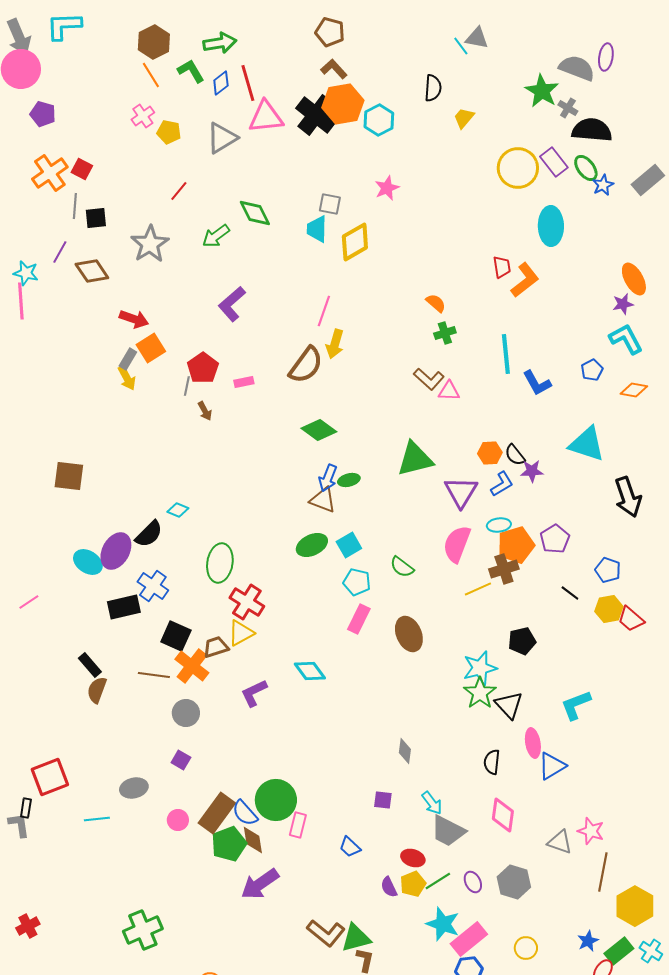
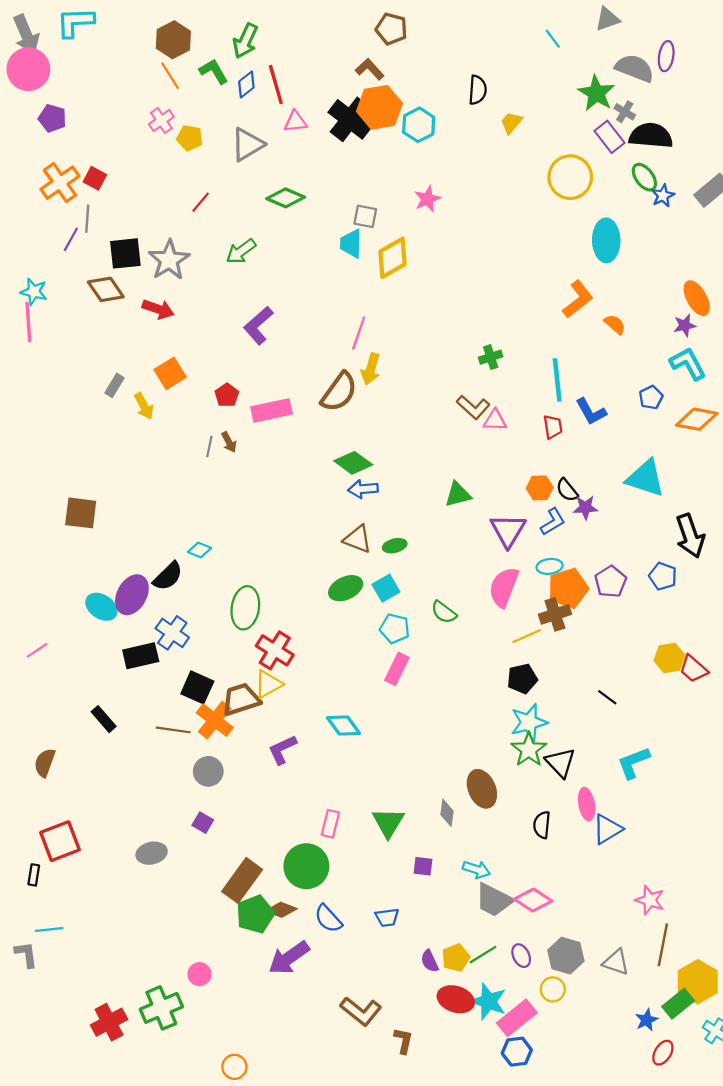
brown pentagon: (330, 32) -> (391, 29), moved
gray triangle: (477, 38) -> (607, 19), moved, turned -30
green arrow: (220, 43) -> (245, 41), turned 124
cyan line: (461, 46) -> (553, 39), moved
pink triangle: (266, 117) -> (295, 122), size x0.6
purple rectangle: (554, 162) -> (609, 137), moved
green diamond: (255, 213) -> (286, 198), moved, turned -40
black square: (96, 218) -> (125, 253), moved, size x1.4
purple line: (60, 252) -> (71, 239), moved
red trapezoid: (502, 267) -> (553, 427), moved
orange semicircle: (436, 303) -> (615, 324), moved
red arrow: (134, 319) -> (158, 309), moved
gray rectangle: (128, 359) -> (114, 385), moved
red pentagon: (203, 368) -> (227, 395), size x0.7
pink rectangle: (244, 382) -> (271, 410), size x1.8
gray line: (187, 386) -> (209, 446), moved
orange diamond: (634, 390) -> (697, 419), size x1.4
green triangle: (415, 459) -> (458, 494), size x0.7
blue arrow: (328, 478) -> (363, 489), moved, turned 64
green ellipse: (349, 480) -> (395, 546), moved
blue pentagon: (608, 570) -> (663, 576), moved
black line: (570, 593) -> (607, 697), moved
brown ellipse: (409, 634) -> (482, 789), moved
black pentagon: (522, 641) -> (522, 679), moved
brown trapezoid: (216, 647) -> (241, 699), size x1.4
brown semicircle: (97, 690) -> (45, 763), moved
cyan arrow: (432, 803) -> (476, 869), turned -35
blue semicircle: (245, 813) -> (328, 919), moved
pink diamond: (503, 815) -> (533, 900), moved, turned -64
cyan line: (97, 819) -> (49, 929), moved
pink circle: (178, 820) -> (200, 974), moved
gray L-shape: (19, 825) -> (26, 955), moved
pink rectangle: (298, 825) -> (330, 824), moved
brown diamond: (253, 840) -> (281, 910), turned -60
gray triangle: (560, 842) -> (616, 962), moved
blue trapezoid: (350, 847) -> (387, 917), turned -50
red ellipse: (413, 858) -> (456, 999), moved, size x1.4
red cross: (28, 926) -> (109, 1022), moved, size x1.4
green triangle: (356, 938) -> (388, 823), moved, turned -44
yellow circle: (526, 948) -> (553, 989), moved
green rectangle: (619, 951) -> (678, 1004), moved

